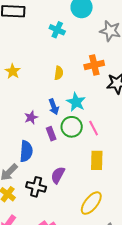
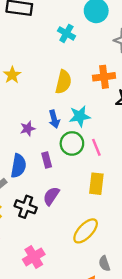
yellow semicircle: (59, 73) -> (63, 82), size x1.5
cyan star: (76, 102) -> (80, 116), turned 30
purple rectangle: (51, 134) -> (47, 160), moved

